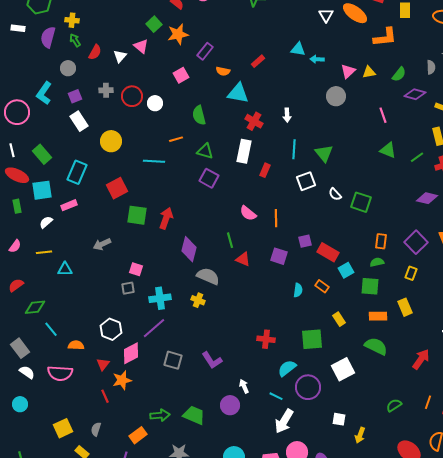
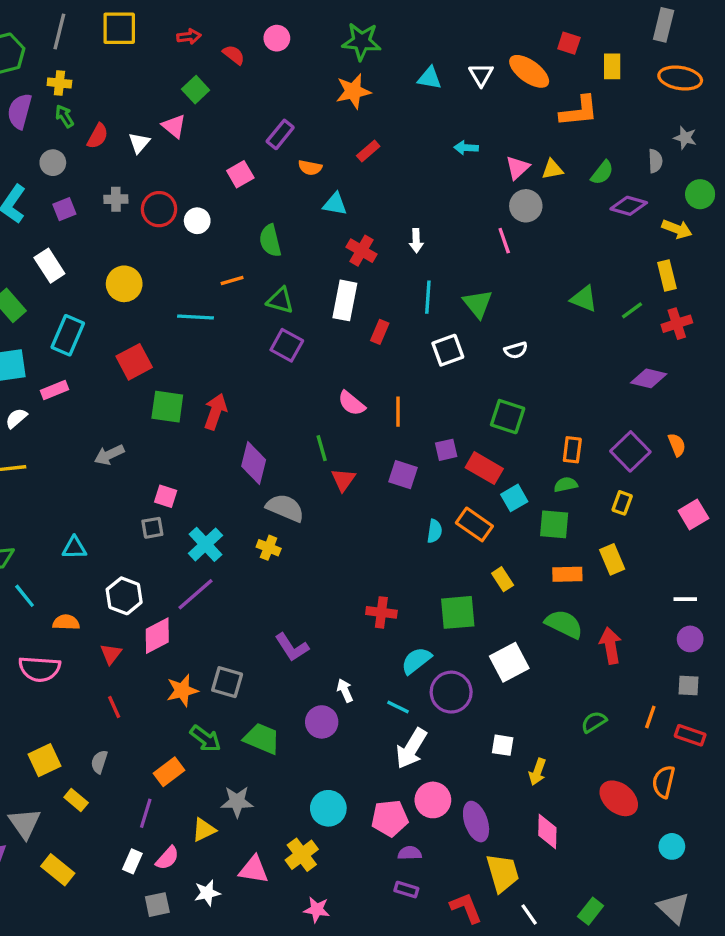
orange star: (178, 34) -> (353, 91), moved
cyan triangle: (298, 49) -> (430, 78), moved
cyan triangle: (238, 93) -> (335, 204), size x0.7
gray circle: (336, 96) -> (526, 206), moved
pink line: (383, 115) -> (504, 241), moved
white rectangle: (79, 121) -> (49, 266), moved
white semicircle: (335, 194) -> (516, 350), moved, turned -64
green square: (361, 202) -> (508, 417), moved
red triangle: (243, 259) -> (343, 480), turned 42
cyan triangle: (65, 269) -> (74, 548), moved
orange rectangle: (322, 286) -> (474, 524), size x1.5
cyan cross: (160, 298) -> (205, 544), turned -35
red arrow: (421, 359) -> (610, 646), moved, turned -45
gray square: (173, 360) -> (227, 682), moved
orange star: (122, 380) -> (182, 690), moved
green arrow: (160, 415) -> (205, 739), turned 42

